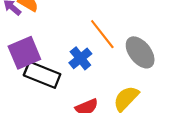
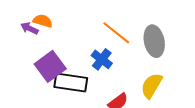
gray ellipse: (140, 52) -> (154, 41), turned 40

